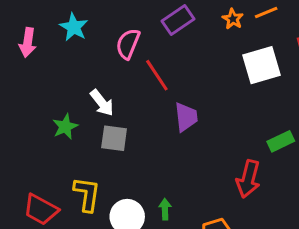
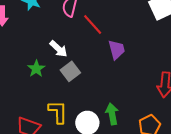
gray square: (114, 138) -> (70, 71), turned -36
green arrow: (165, 209) -> (112, 114), size x1.5

